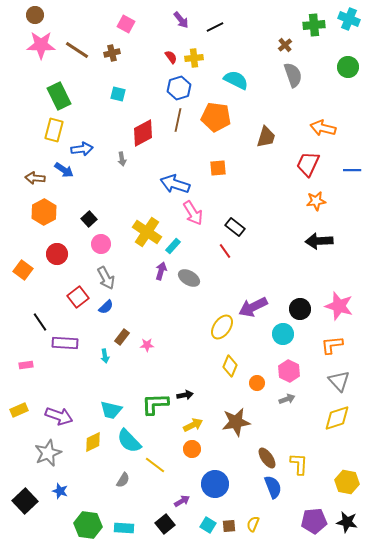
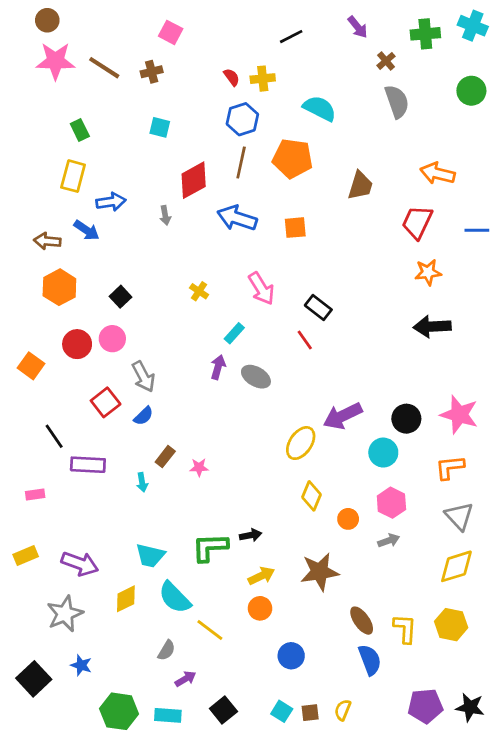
purple arrow: (181, 20) -> (358, 27), moved
green rectangle: (59, 96) -> (80, 130), size x0.6
blue arrow: (175, 184) -> (237, 218), moved
yellow cross: (147, 232) -> (199, 291), moved, size x0.5
pink circle: (101, 244) -> (112, 339), moved
yellow hexagon: (347, 482) -> (451, 625), moved
blue circle: (215, 484) -> (291, 656), size x0.7
purple arrow: (182, 501) -> (185, 679), moved

